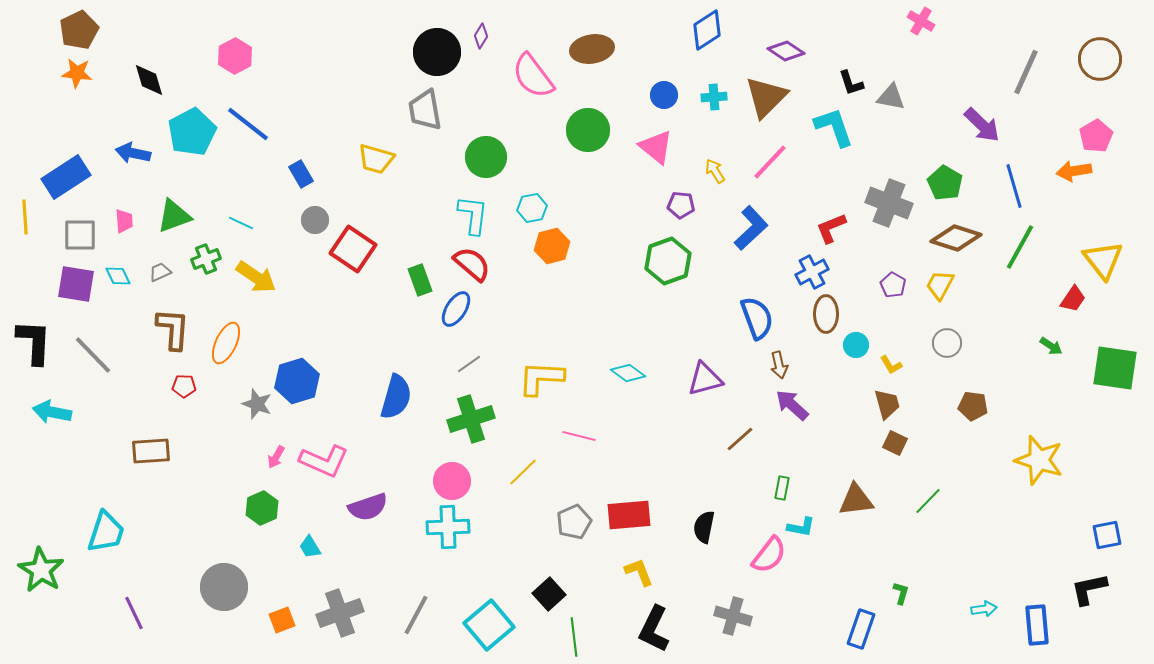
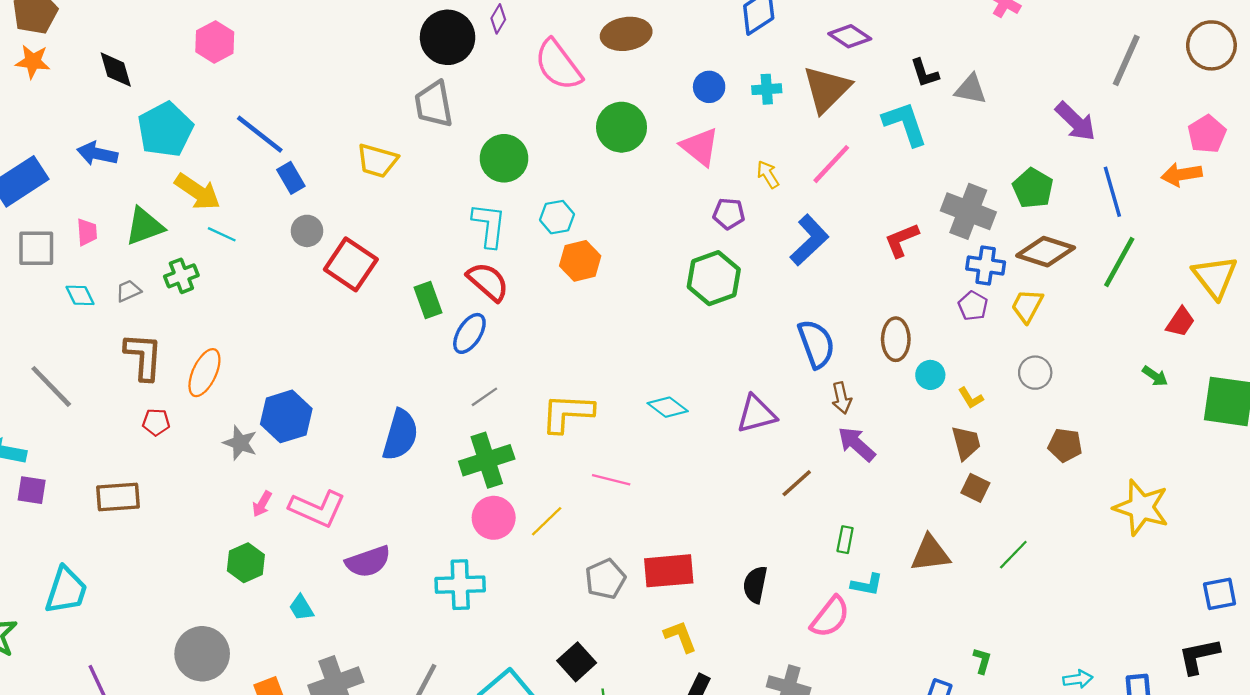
blue line: (248, 124) -> (260, 134), moved
blue cross: (812, 272) -> (986, 265), moved, turned 36
yellow arrow: (256, 277) -> (198, 192), moved
purple square: (76, 284) -> (32, 490), moved, size x0.7
pink circle: (452, 481) -> (494, 518), moved

